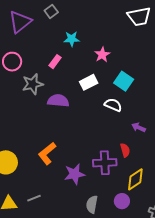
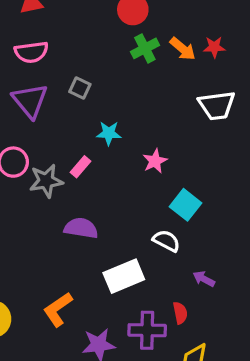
gray square: (51, 11) -> (80, 88), turned -32
purple triangle: (20, 22) -> (30, 101), turned -35
white rectangle: (89, 82) -> (124, 276), moved, size x1.4
gray star: (33, 84) -> (46, 181), moved

